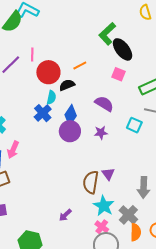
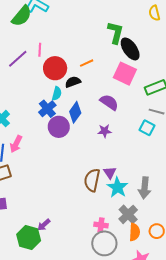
green L-shape: (107, 34) -> (116, 33), turned 145
pink square: (118, 74) -> (125, 74), size x1.6
cyan square: (134, 125) -> (147, 128), moved
purple circle: (70, 131) -> (59, 127), moved
cyan star: (104, 206) -> (118, 187), moved
purple arrow: (65, 215) -> (44, 225), moved
pink cross: (102, 227) -> (101, 225), turned -32

